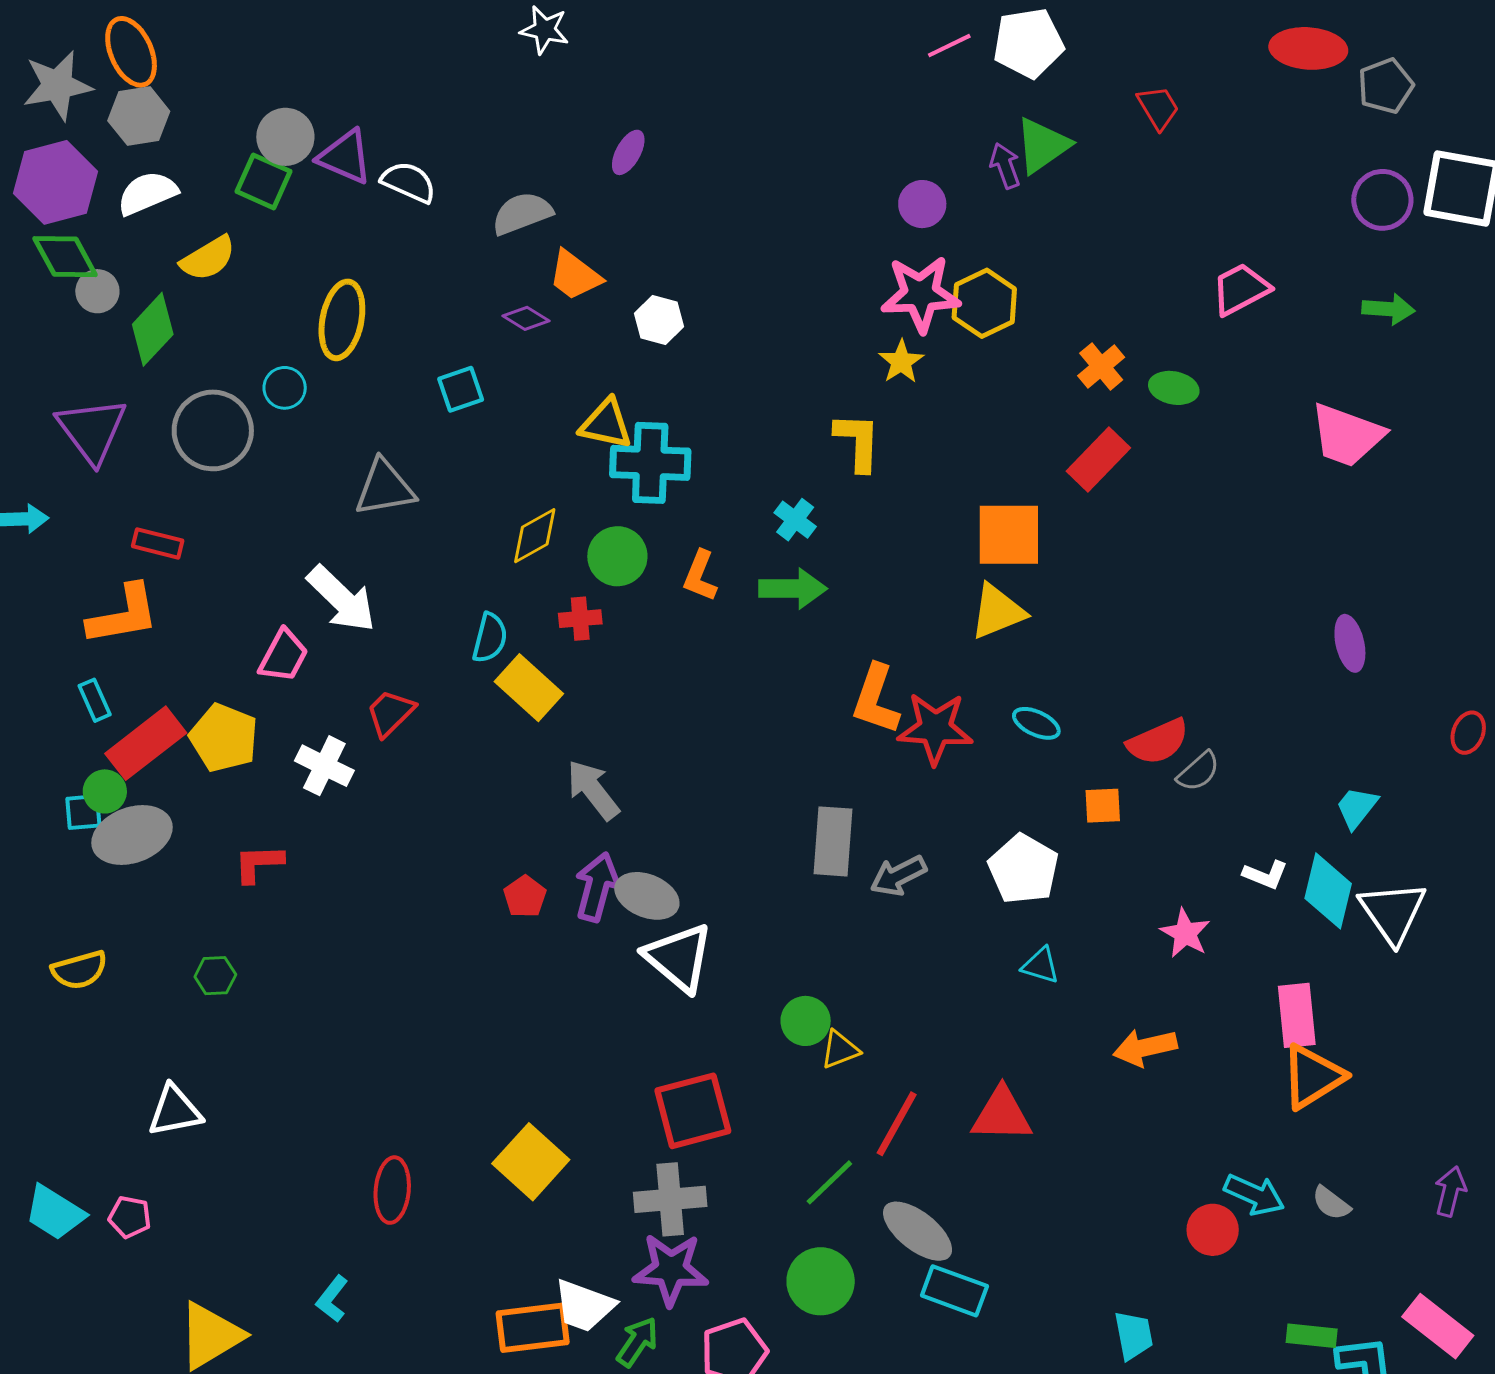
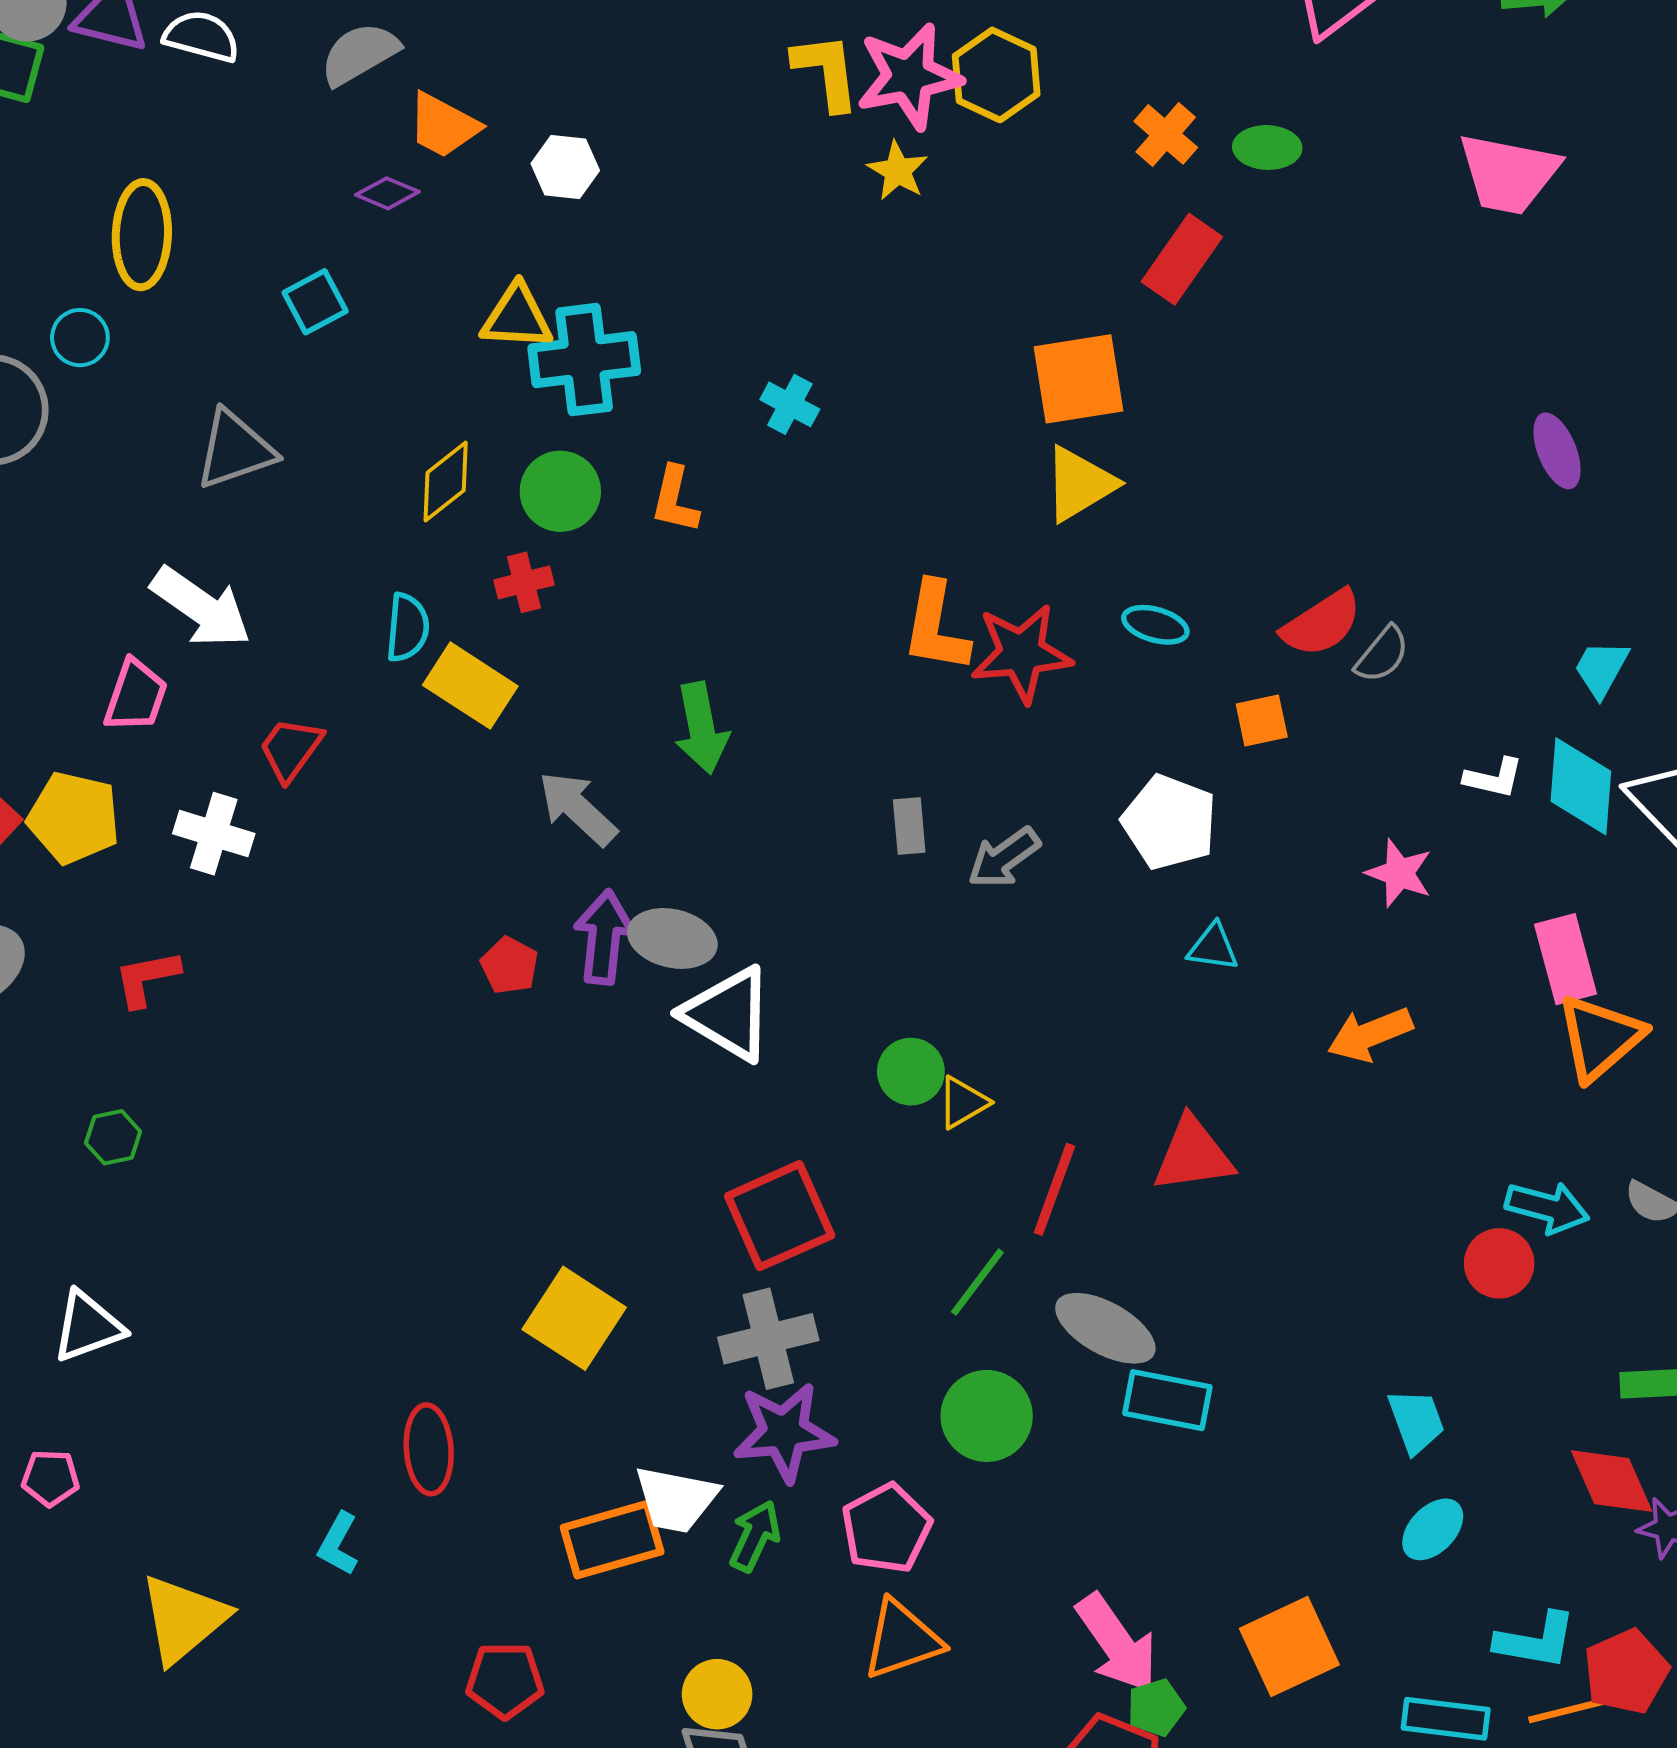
yellow L-shape: (858, 442) -> (826, 72), moved
green arrow: (793, 589) -> (702, 728), moved, turned 88
gray rectangle: (833, 841) -> (909, 826), size x0.6
red ellipse: (392, 1190) -> (429, 1449), moved

